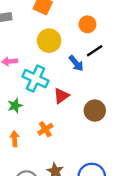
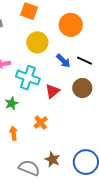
orange circle: (87, 24) -> (71, 25), size x1.5
black line: (95, 51) -> (84, 61), moved, turned 63
brown circle: (95, 111) -> (82, 88), moved

